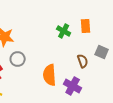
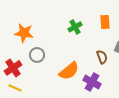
green cross: (64, 31) -> (75, 27), moved, turned 32
orange semicircle: (50, 75) -> (69, 71), turned -125

